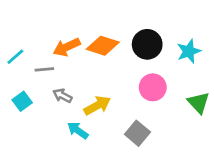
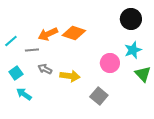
black circle: (147, 44) -> (131, 19), moved
cyan star: (189, 51) -> (133, 50), moved
yellow arrow: (97, 105) -> (70, 76), turned 36
cyan arrow: (78, 130) -> (24, 94), moved

